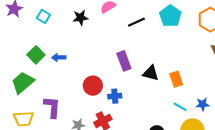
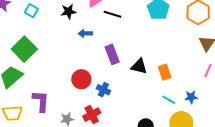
black line: (136, 22) -> (112, 14), moved, turned 42
green square: (36, 55) -> (24, 49), size x1.4
blue arrow: (59, 57) -> (85, 33), moved
blue cross: (115, 96) -> (103, 90), turned 32

